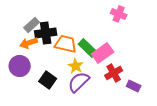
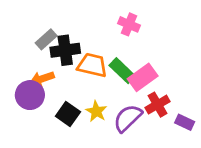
pink cross: (119, 14) -> (129, 24), moved
orange arrow: (29, 43) -> (42, 79), moved
yellow star: (76, 66) -> (96, 111), moved
purple semicircle: (79, 82) -> (128, 118), moved

